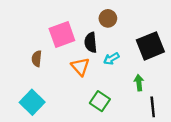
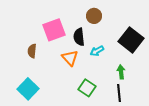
black square: (150, 46) -> (131, 40), turned -30
black line: (153, 107) -> (119, 93), moved

